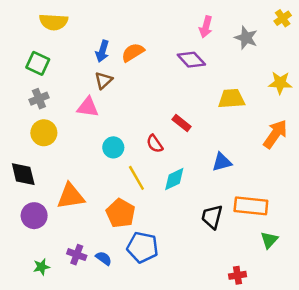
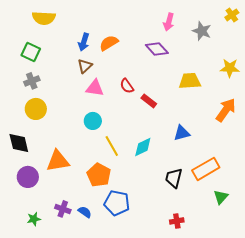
pink triangle: (88, 107) -> (95, 88), moved
red semicircle: (155, 144) -> (127, 86), moved
orange rectangle: (251, 206) -> (206, 169), turned -36
red cross: (238, 275) -> (177, 221), moved

